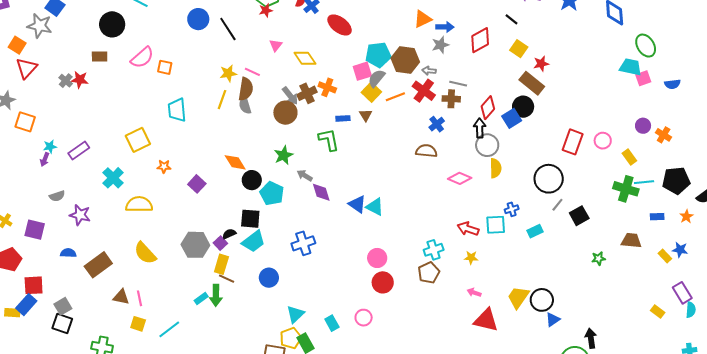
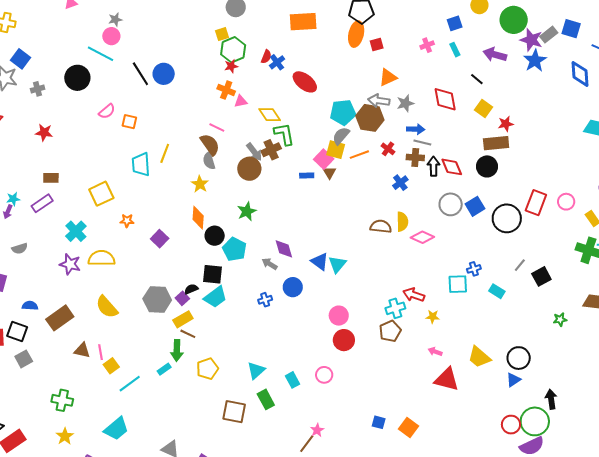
blue arrow: (445, 27) -> (416, 129), moved
black line: (228, 29) -> (140, 74), moved
red diamond: (480, 40) -> (445, 99), turned -72
pink triangle: (276, 45) -> (241, 101), turned 40
brown rectangle: (100, 57) -> (51, 178), moved
pink semicircle: (142, 57) -> (107, 111), size x0.7
pink square: (362, 71) -> (324, 159), moved, turned -30
gray arrow: (429, 71) -> (379, 101), moved, size x1.5
yellow star: (228, 73) -> (200, 184), moved, turned -30
gray cross: (66, 81) -> (38, 89), moved, turned 32
brown rectangle: (532, 83) -> (496, 143), turned -45
orange cross: (327, 87) -> (226, 90), moved
brown semicircle: (246, 89) -> (210, 144), turned -45
red cross: (424, 91) -> (388, 149), size x0.6
yellow square: (371, 92) -> (336, 150), turned -30
yellow line: (222, 100) -> (165, 153), moved
red diamond: (488, 108) -> (452, 167), turned -65
blue square: (512, 118) -> (475, 206), moved
black arrow: (480, 128) -> (434, 166), moved
green L-shape: (329, 140) -> (284, 134), moved
brown semicircle: (426, 151) -> (381, 226), moved
orange diamond: (235, 162) -> (198, 218), turned 35
yellow semicircle: (496, 168) -> (402, 222), moved
gray arrow: (305, 175) -> (270, 264), moved
black circle: (549, 179) -> (507, 218), moved
cyan triangle: (375, 207) -> (337, 264), turned 42
purple star: (80, 215) -> (70, 264), moved
red arrow: (468, 229) -> (414, 295), moved
cyan rectangle: (535, 231) -> (497, 291), turned 56
blue cross: (303, 243) -> (265, 300), size x0.6
yellow rectangle: (221, 264) -> (183, 319), turned 42
blue circle: (269, 278) -> (293, 287), moved
yellow trapezoid: (518, 297) -> (479, 357), turned -85
cyan rectangle: (201, 299) -> (164, 369), moved
black circle: (542, 300) -> (519, 358), moved
black square: (62, 324) -> (17, 332), moved
yellow square: (138, 324) -> (111, 366), moved, turned 35
yellow pentagon: (291, 338) -> (207, 369), moved

